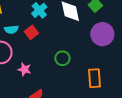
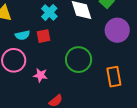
red square: (31, 32) -> (44, 36), turned 32
green circle: (62, 58) -> (79, 60), size x1.6

